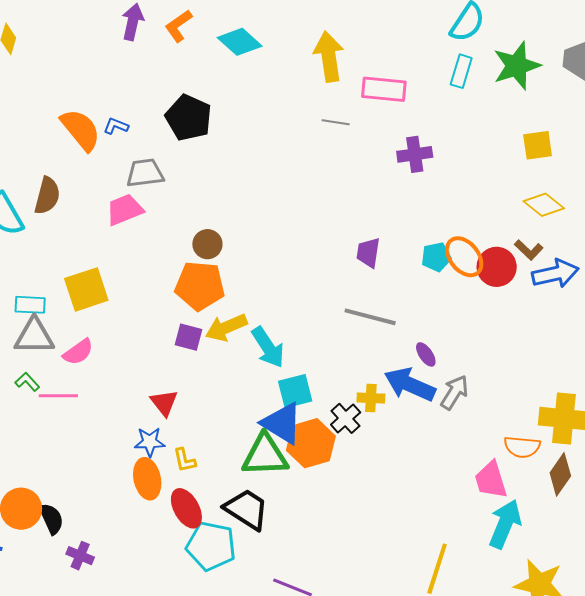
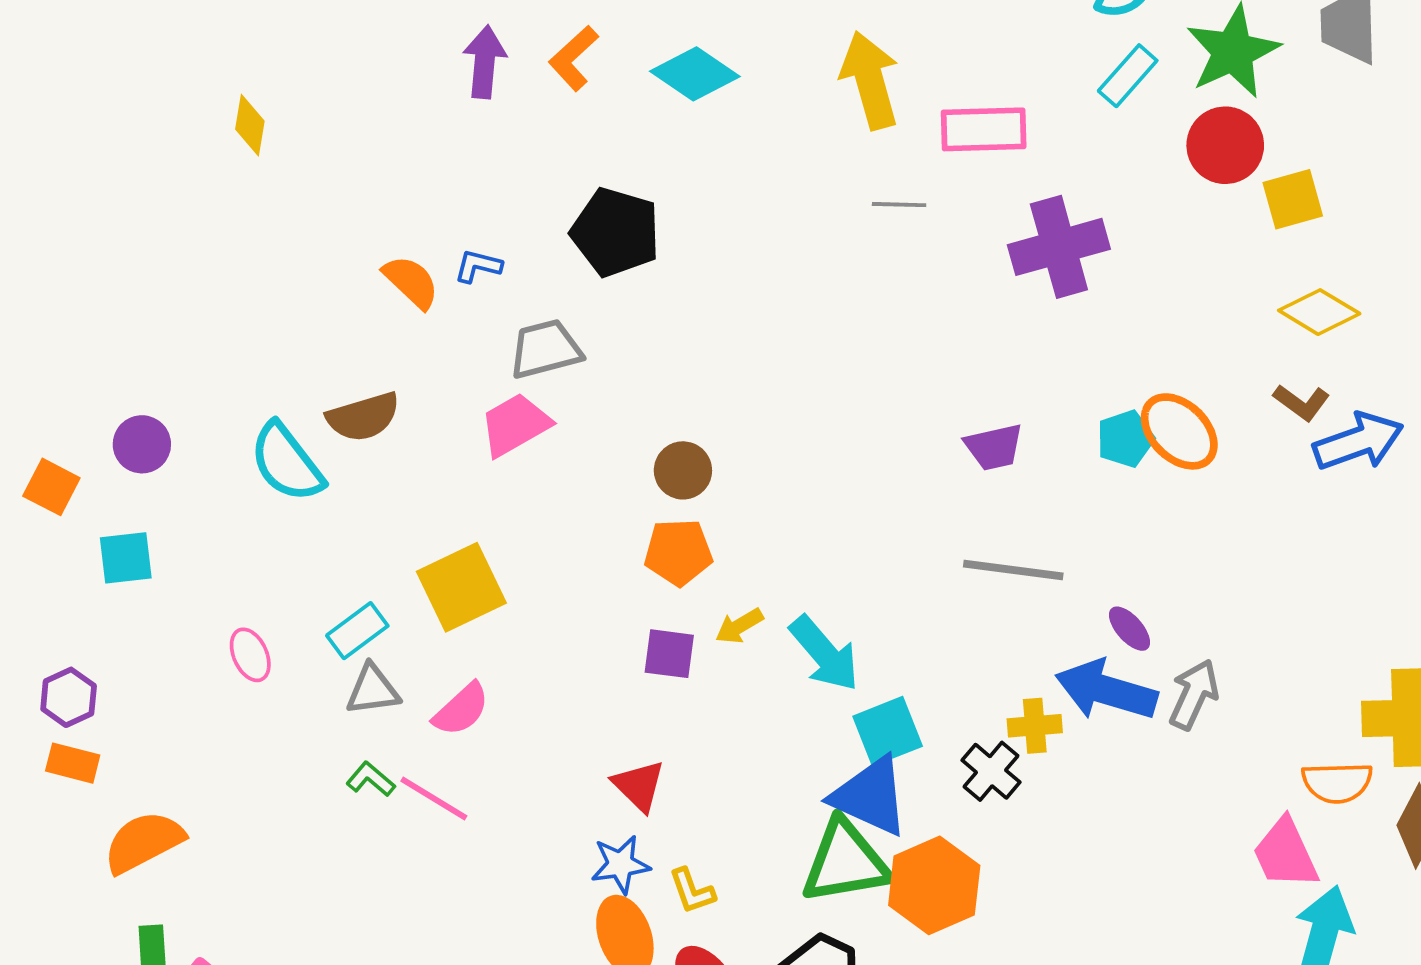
cyan rectangle: (461, 71) -> (1128, 76), turned 32
orange semicircle: (81, 130) -> (411, 282), size x0.7
purple cross: (415, 154) -> (1059, 247), size x1.4
brown semicircle: (47, 196) -> (363, 417), turned 66
purple trapezoid: (368, 253) -> (994, 447), turned -104
red circle: (497, 267) -> (1225, 145), moved
orange pentagon: (200, 286) -> (678, 552), size x0.7
cyan rectangle: (30, 305) -> (357, 631), turned -32
yellow arrow: (226, 328) -> (739, 626), size x0.6
gray triangle: (34, 336) -> (373, 690), size x0.7
pink line: (58, 396) -> (434, 799), turned 39
orange hexagon: (311, 443) -> (934, 885), moved

